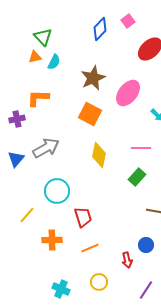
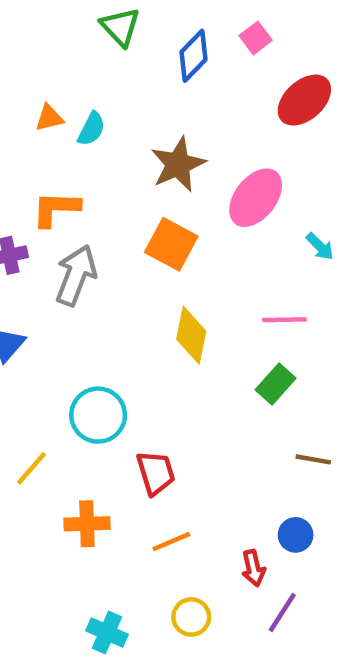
green triangle: (43, 37) -> (120, 27), moved
gray arrow: (46, 148) -> (76, 275), moved, turned -40
purple line: (146, 290) -> (282, 613), moved

